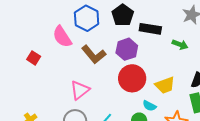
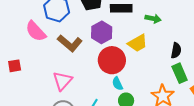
red square: (34, 58) -> (15, 66), moved, turned -32
yellow trapezoid: (165, 85) -> (138, 43), moved
cyan semicircle: (149, 106) -> (117, 84), moved, turned 48

